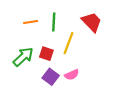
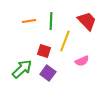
green arrow: (23, 57) -> (22, 69), moved
pink semicircle: (72, 75) -> (82, 61), moved

